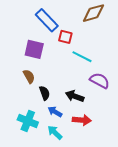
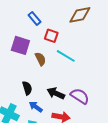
blue rectangle: (47, 20) -> (35, 18), size x0.6
brown semicircle: (29, 76) -> (40, 59), moved
purple semicircle: (100, 81) -> (80, 96), moved

